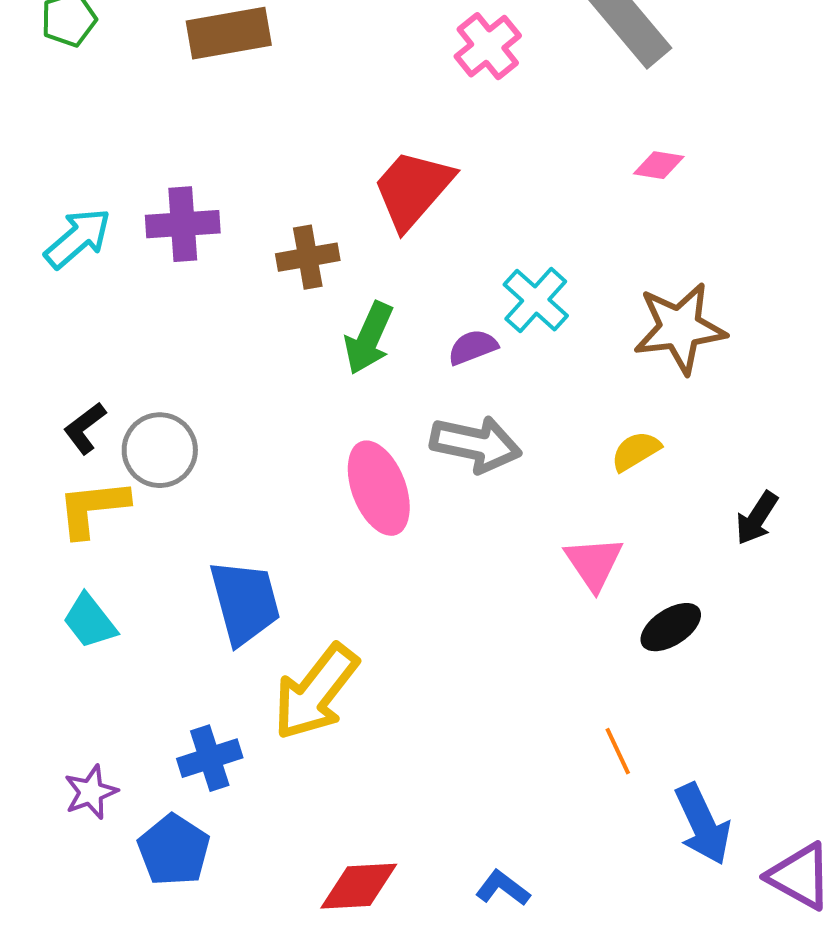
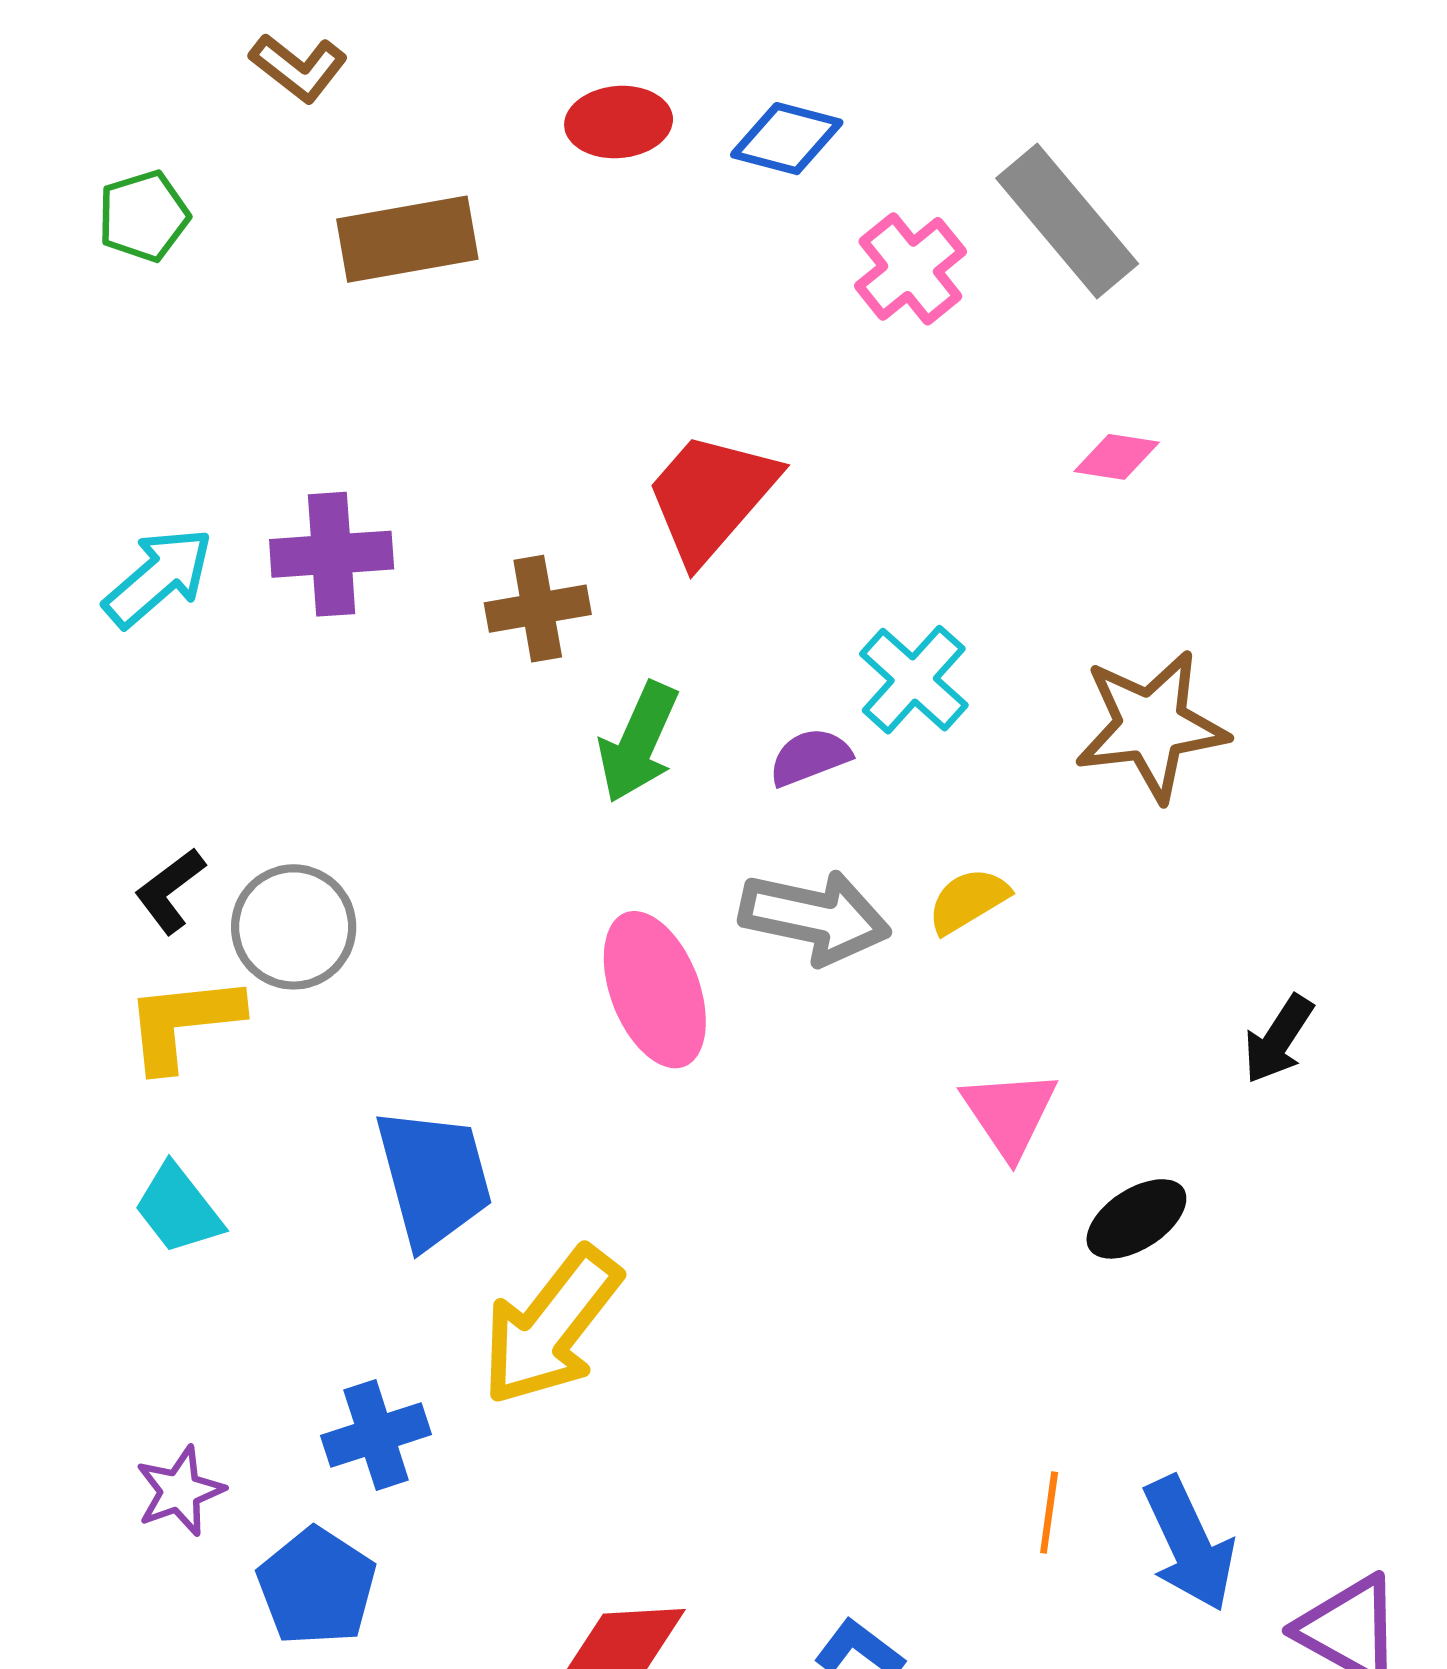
pink cross: (488, 46) -> (910, 269), moved
yellow semicircle: (636, 451) -> (968, 901), moved
orange line: (618, 751) -> (1049, 1513), moved, turned 33

